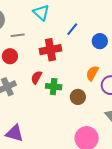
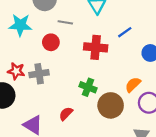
red semicircle: (36, 77) -> (66, 114), moved
brown circle: (78, 97) -> (111, 105), size x1.5

